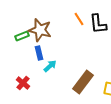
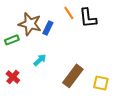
green rectangle: (22, 36) -> (12, 40), moved
blue rectangle: (39, 53) -> (48, 28), moved, turned 40

